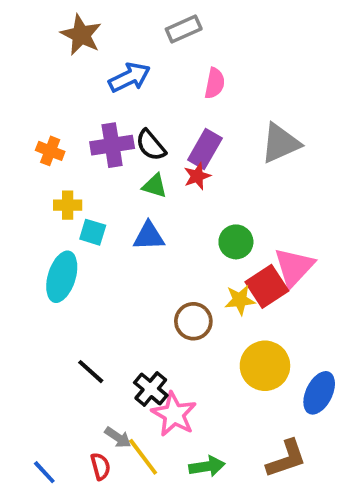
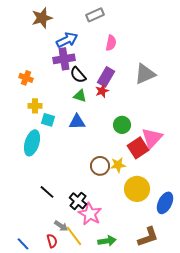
brown star: (81, 35) -> (42, 18), turned 30
purple cross: (112, 145) -> (64, 59), moved
yellow star: (240, 300) -> (118, 165), moved

